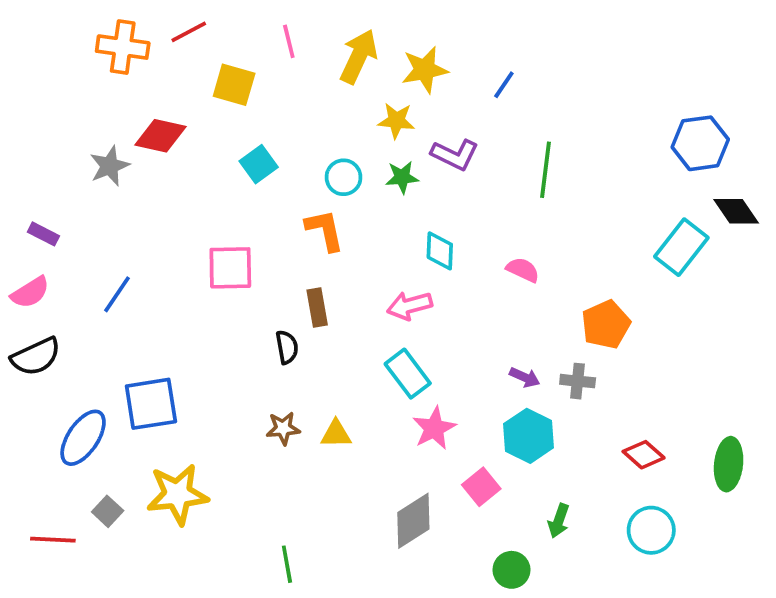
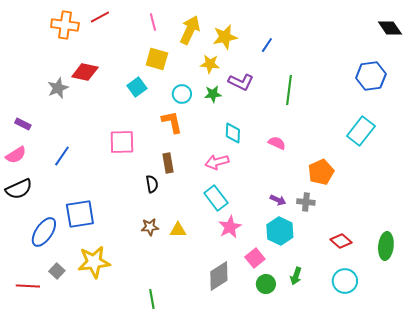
yellow square: (234, 85) -> (157, 59), moved
black diamond: (736, 211) -> (390, 28), moved
green circle: (511, 570) -> (266, 284), moved

